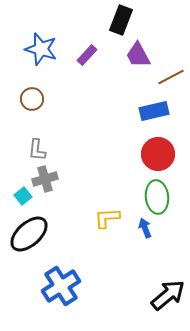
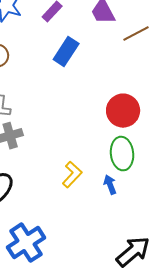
blue rectangle: (154, 111) -> (66, 52), moved, turned -44
yellow L-shape: (107, 218) -> (72, 175), turned 136

